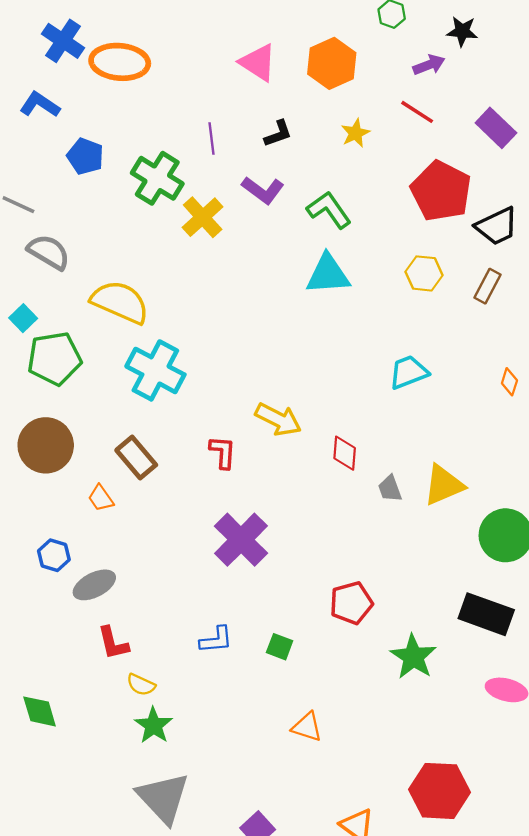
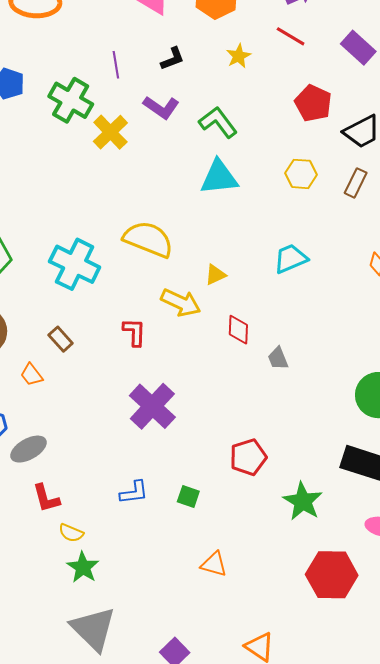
red pentagon: (441, 191) -> (313, 103), size x0.7
yellow semicircle: (120, 302) -> (148, 239), moved
brown rectangle: (136, 458) -> (61, 339), size x0.7
yellow triangle: (444, 485) -> (215, 275), moved, size x0.6
red hexagon: (440, 791) -> (332, 575), moved

